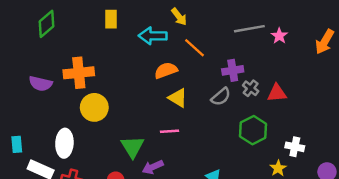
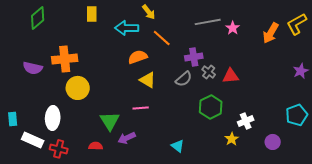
white cross: (295, 147) -> (246, 121), turned -35

